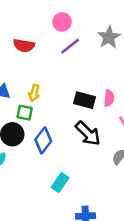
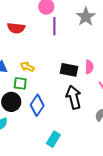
purple line: (70, 46) -> (54, 26), turned -48
yellow arrow: (34, 93) -> (27, 67), turned 104
black arrow: (88, 133) -> (74, 97), turned -145

